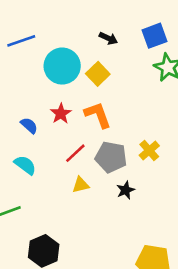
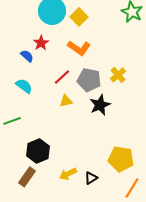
red star: (61, 114) -> (41, 43), moved
orange L-shape: (98, 115) -> (79, 48), turned 145
black star: (126, 190) -> (100, 105), size x1.5

